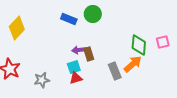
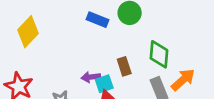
green diamond: (139, 45) -> (159, 54), moved
purple arrow: (79, 50) -> (91, 77), moved

